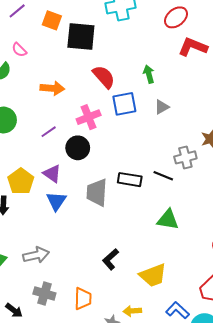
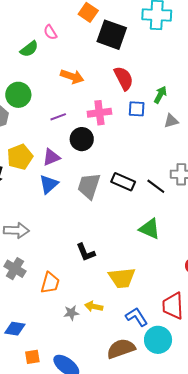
green arrow: (149, 74) -> (160, 95), moved, turned 30
blue square: (124, 104) -> (137, 109), size x0.7
purple triangle: (52, 174) -> (51, 157), turned 48
black L-shape: (111, 259) -> (86, 252), turned -85

